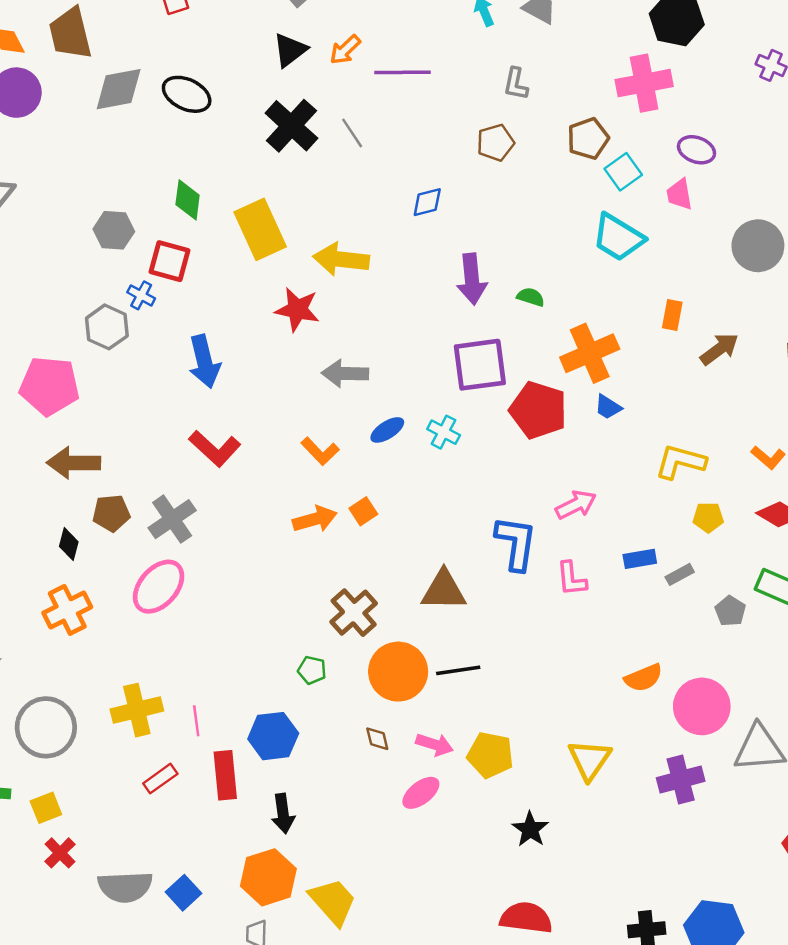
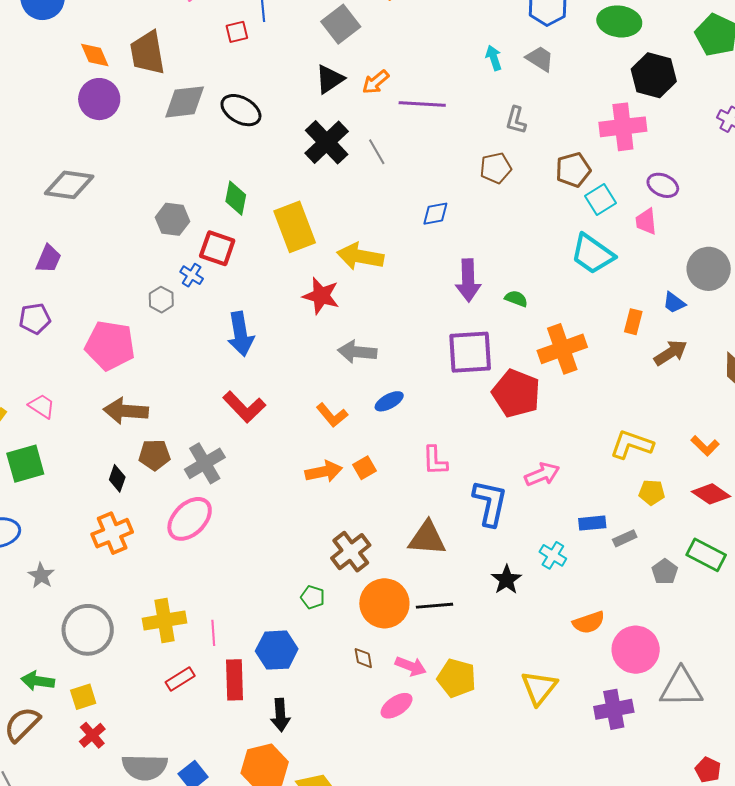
gray hexagon: (107, 327) -> (161, 300), size x0.7
blue trapezoid: (608, 407) -> (674, 303), moved
cyan cross: (444, 432) -> (553, 555), moved
pink L-shape: (571, 579) -> (435, 461), moved
black star: (530, 829) -> (506, 580), moved

